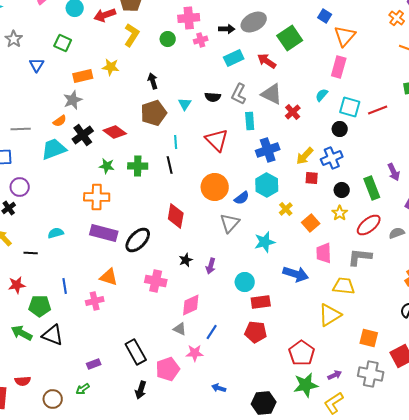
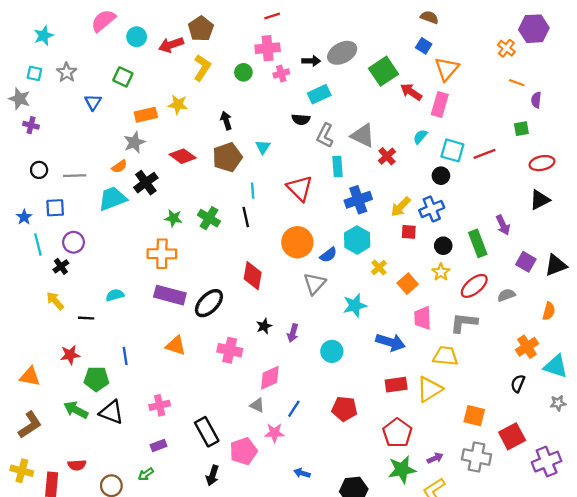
red arrow: (267, 61) -> (411, 92), moved
black semicircle: (213, 97) -> (301, 119), moved
red diamond: (115, 132) -> (183, 156), moved
green cross: (138, 166) -> (209, 218), turned 30
pink cross: (95, 301) -> (160, 405), moved
red rectangle: (261, 302) -> (396, 385), moved

